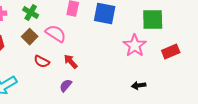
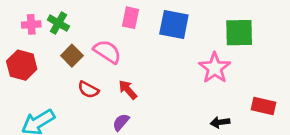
green cross: (31, 12) -> (58, 23), moved
red rectangle: (171, 52) -> (264, 106), moved, turned 36

